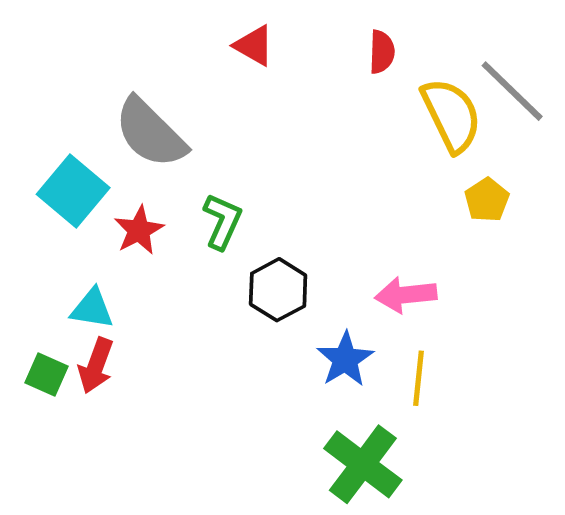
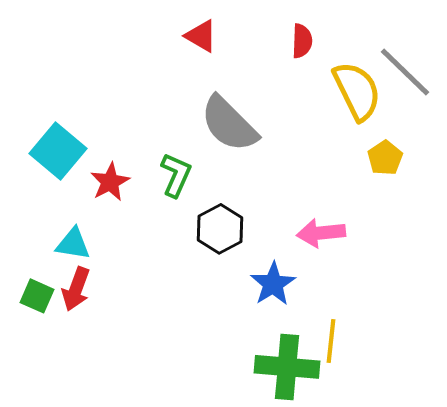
gray semicircle: (150, 133) -> (229, 124), moved
yellow line: (418, 378) -> (331, 341), moved
green cross: (363, 464) -> (287, 367), turned -32

